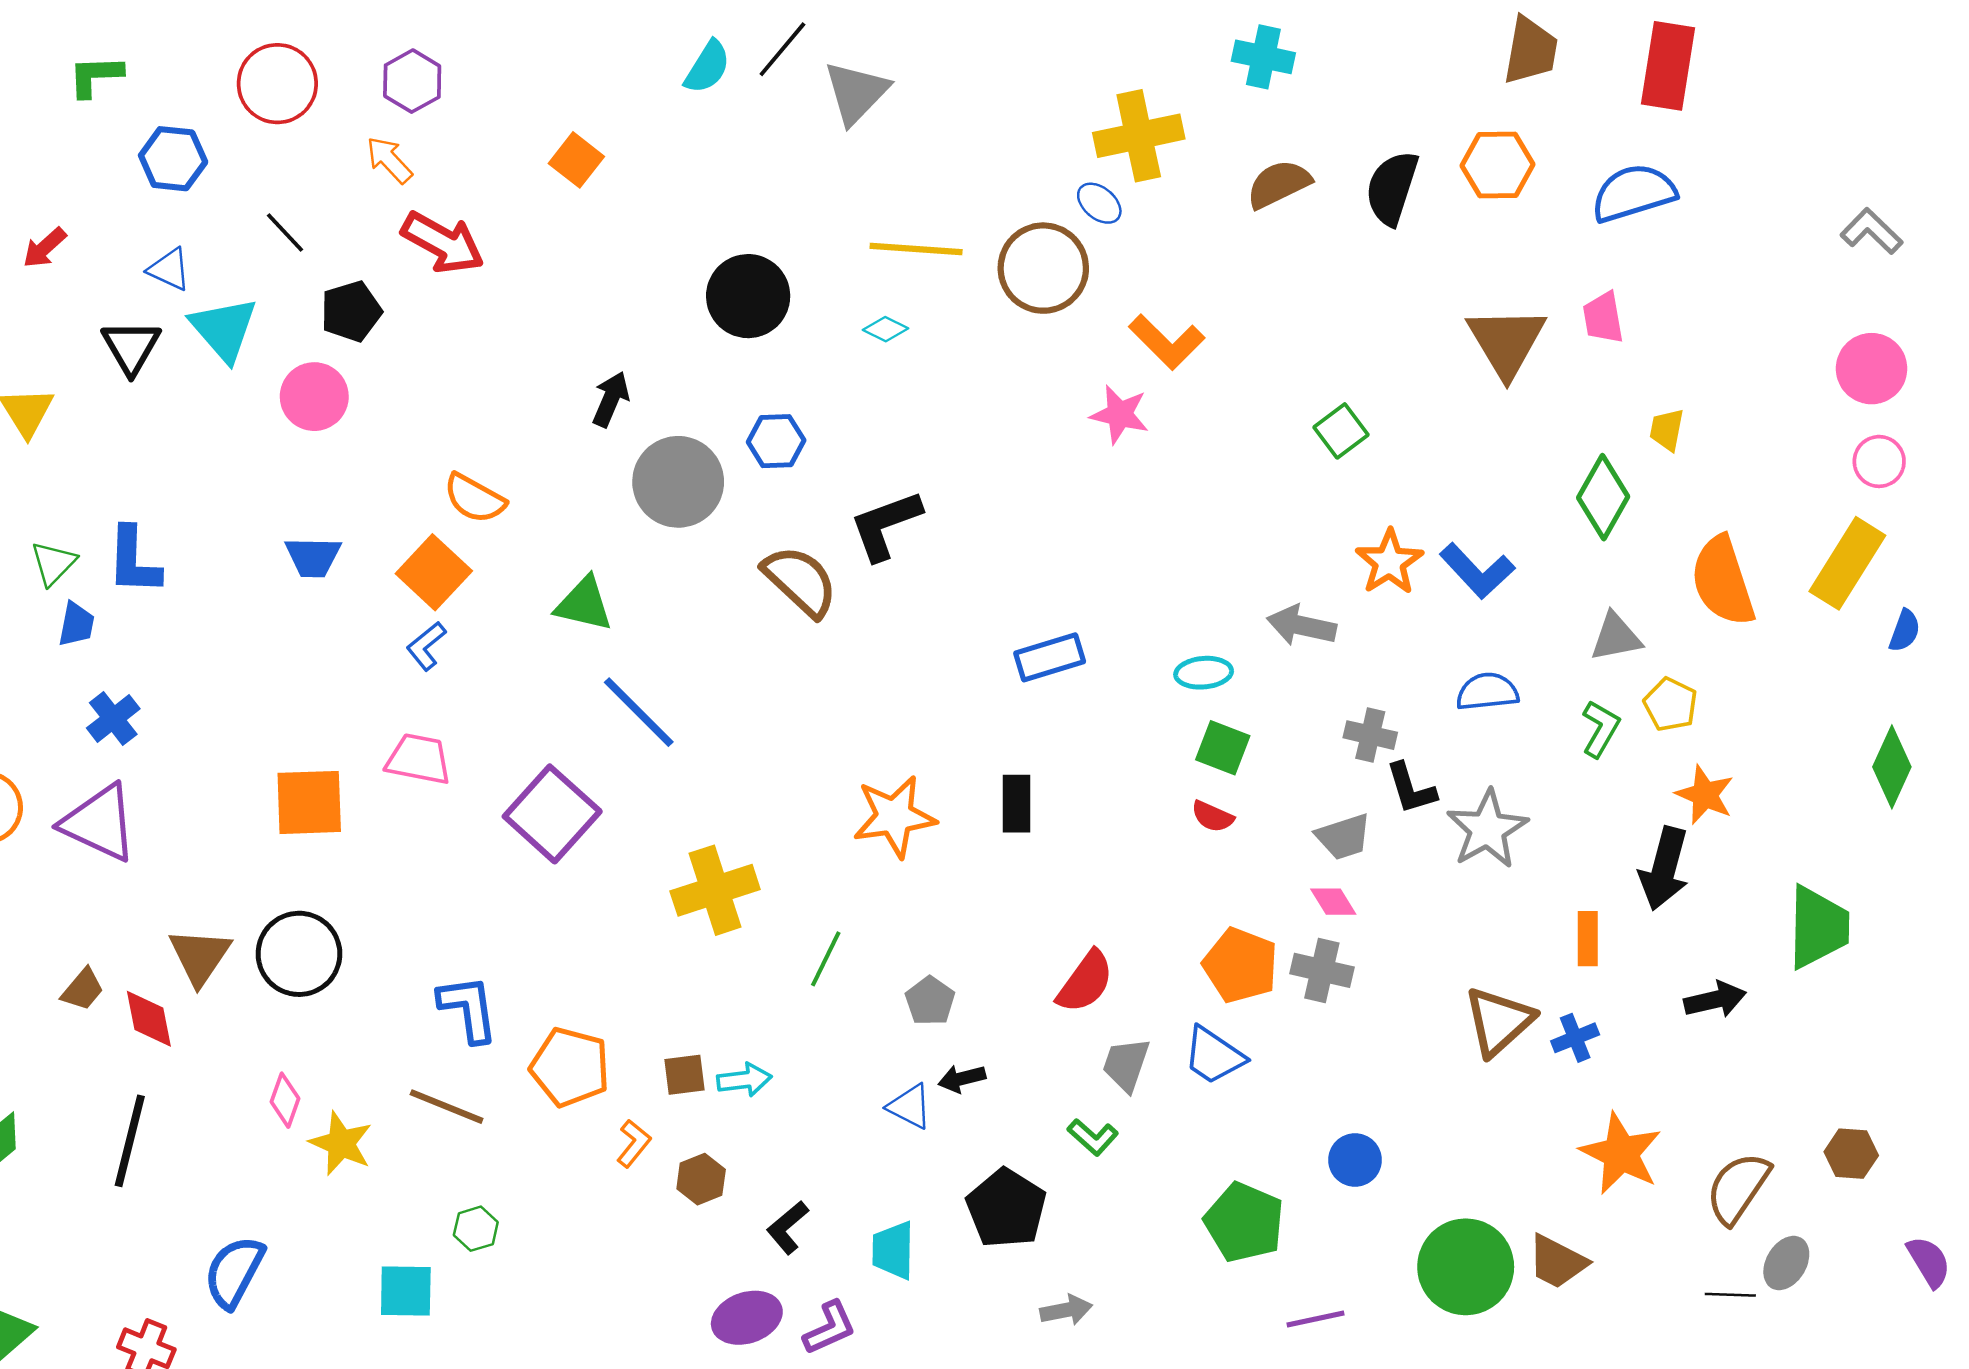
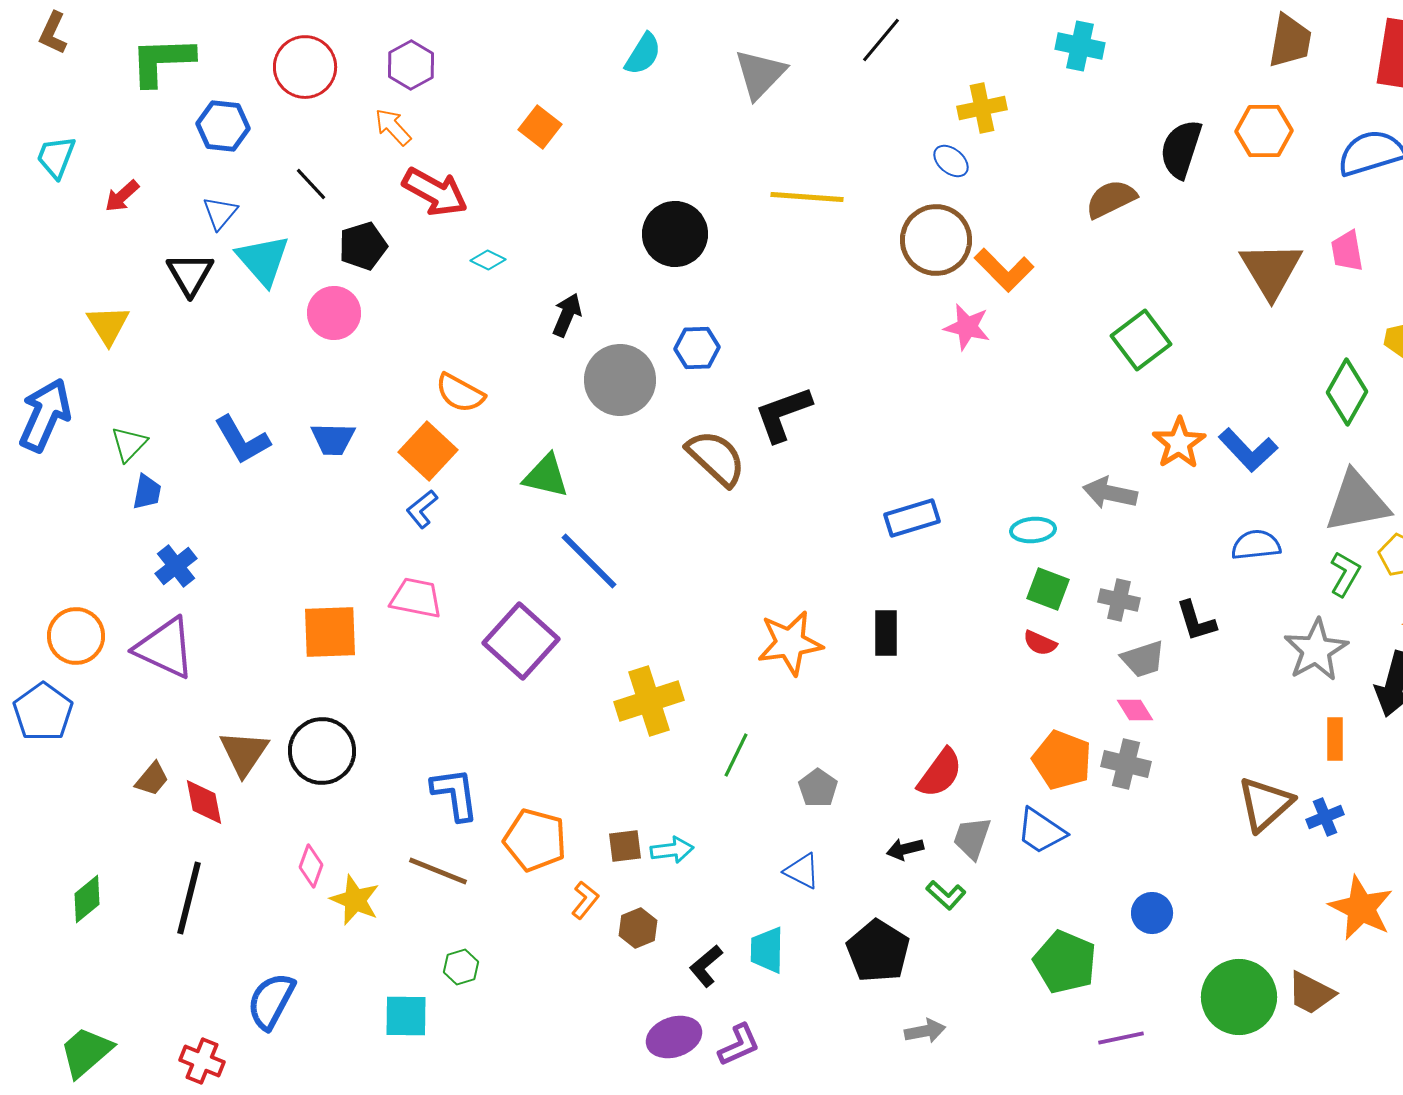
black line: (782, 49) -> (881, 40), moved
green L-shape: (95, 76) -> (162, 61), size x1.5
yellow cross: (1139, 136) -> (982, 108), size x0.7
brown semicircle: (1279, 184) -> (1111, 199), moved
brown circle: (1043, 268) -> (936, 240), moved
blue triangle: (169, 269) -> (220, 213), turned 45
cyan diamond: (886, 329) -> (488, 260), moved
green square: (1341, 431) -> (1141, 340), size x1.4
blue L-shape: (134, 561) -> (242, 440), moved, turned -32
gray triangle: (1616, 637) -> (1357, 502), size x1.6
gray cross: (1370, 735) -> (1119, 600), moved
gray star: (1487, 829) -> (1316, 650), moved
black arrow: (962, 1079) -> (905, 849), moved
cyan trapezoid: (893, 1250) -> (767, 950), moved

